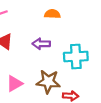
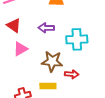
pink triangle: (14, 84) -> (20, 49), moved

